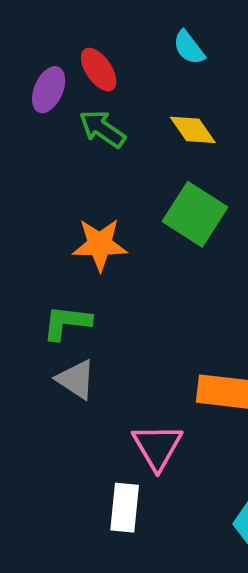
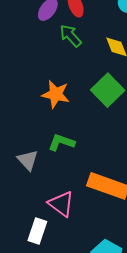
green L-shape: (67, 323) -> (61, 142), moved
pink triangle: (157, 447) -> (61, 204), turned -36

